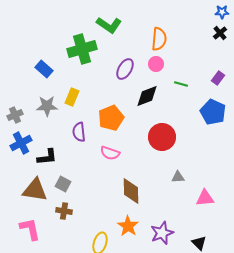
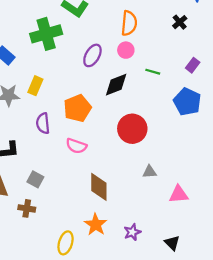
black cross: (220, 33) -> (180, 22), moved
gray square: (63, 184) -> (35, 179), moved
purple star: (162, 233) -> (132, 232), size x0.7

